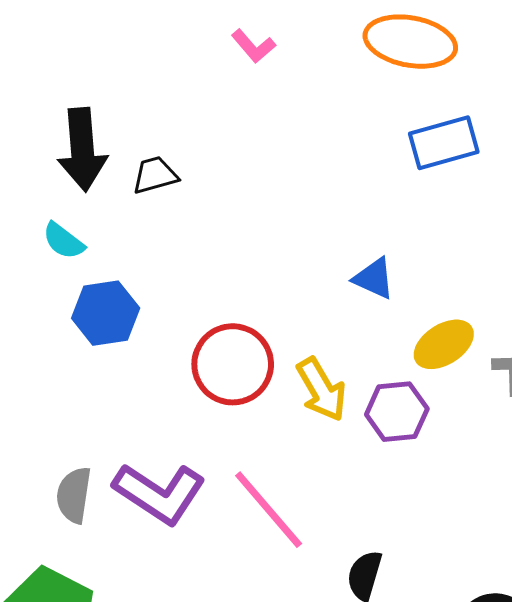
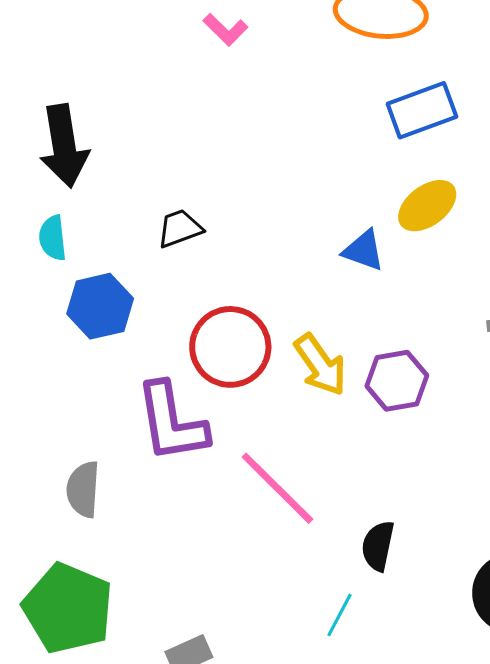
black trapezoid: (155, 175) -> (180, 229), moved
cyan semicircle: (63, 241) -> (53, 238), turned 51
yellow ellipse: (444, 344) -> (427, 206), moved
purple L-shape: (159, 493) -> (172, 422), moved, turned 52

